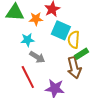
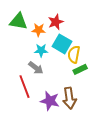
cyan star: (27, 40) -> (41, 50), moved
brown arrow: (74, 68) -> (69, 98), moved

